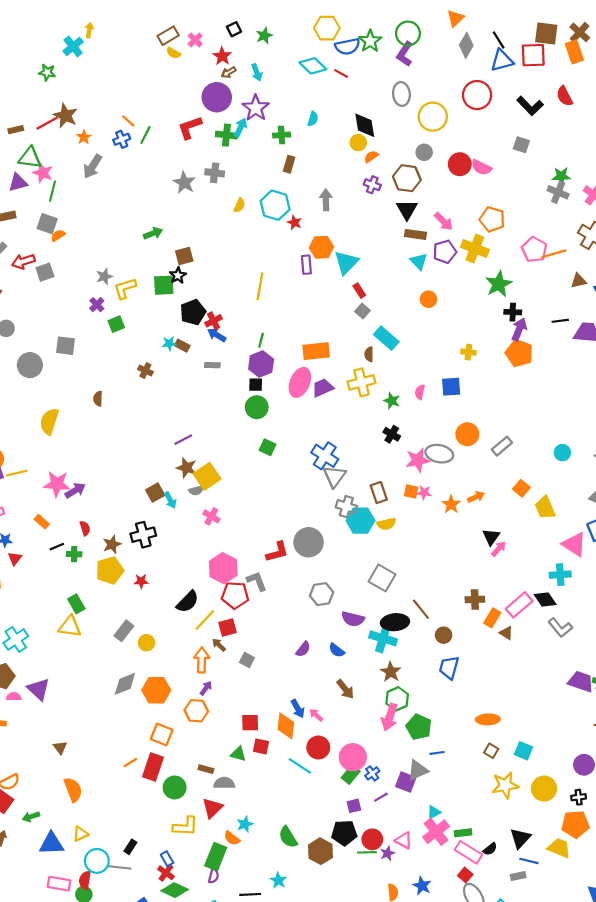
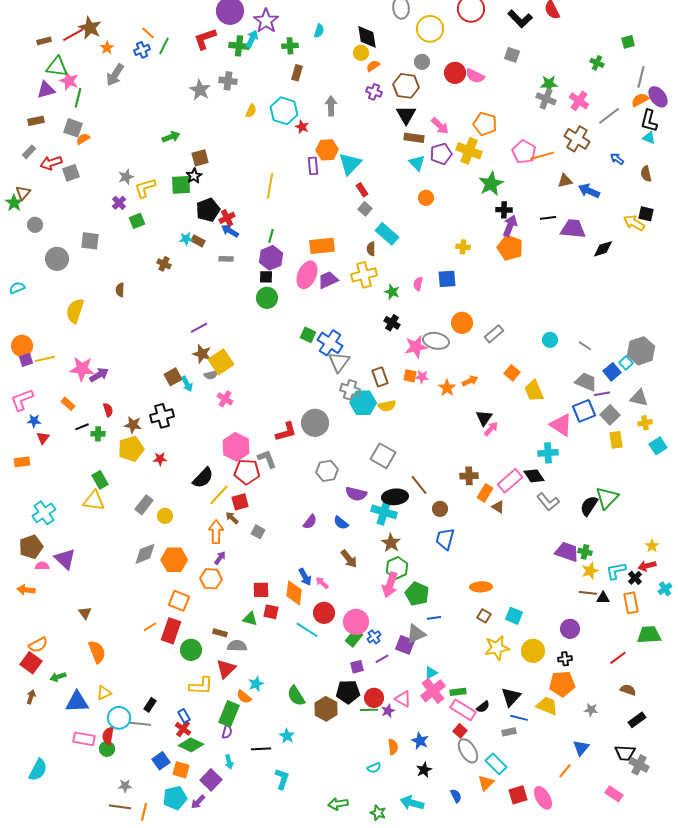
green square: (268, 447) -> (308, 335), moved
brown star: (112, 544) -> (133, 425), turned 30

